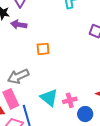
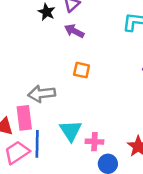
purple arrow: (19, 25) -> (74, 31), moved

